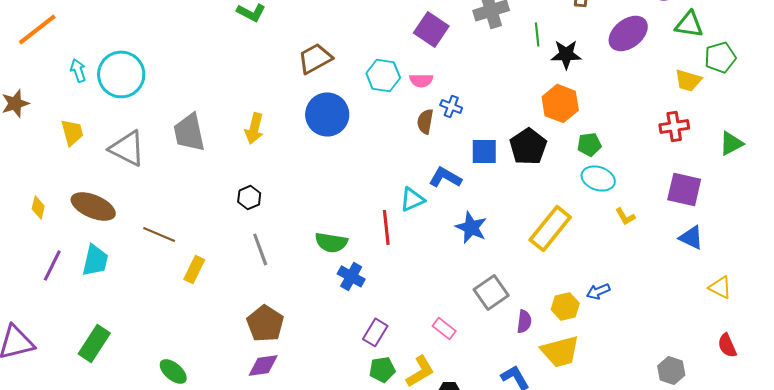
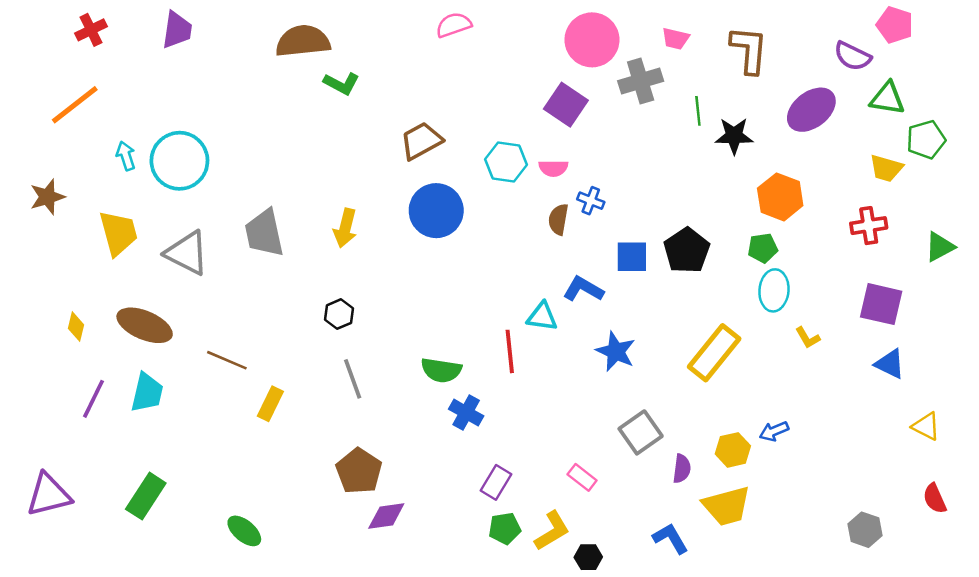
orange hexagon: (560, 103) -> (780, 197), moved
yellow trapezoid: (72, 132) -> (118, 233), size x1.4
cyan ellipse: (598, 178) -> (774, 290), turned 76
cyan triangle: (412, 199) -> (542, 317), turned 32
purple diamond: (263, 365) -> (386, 516), moved

